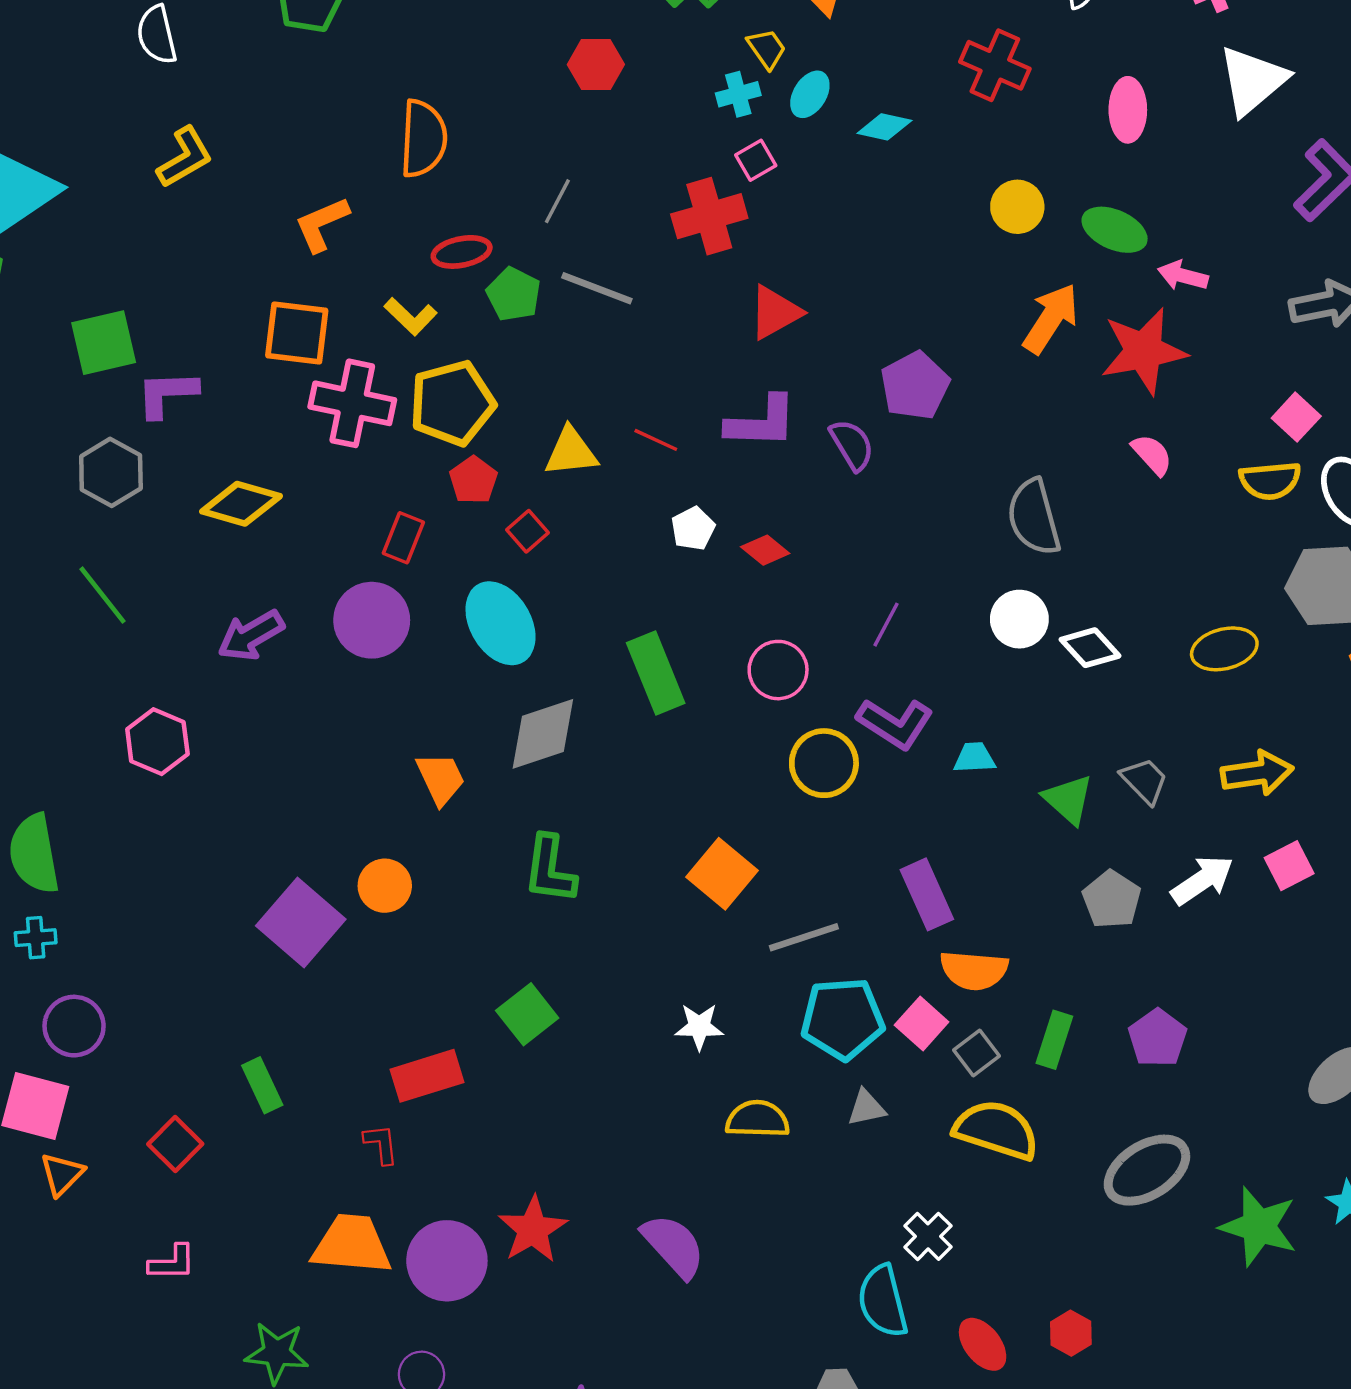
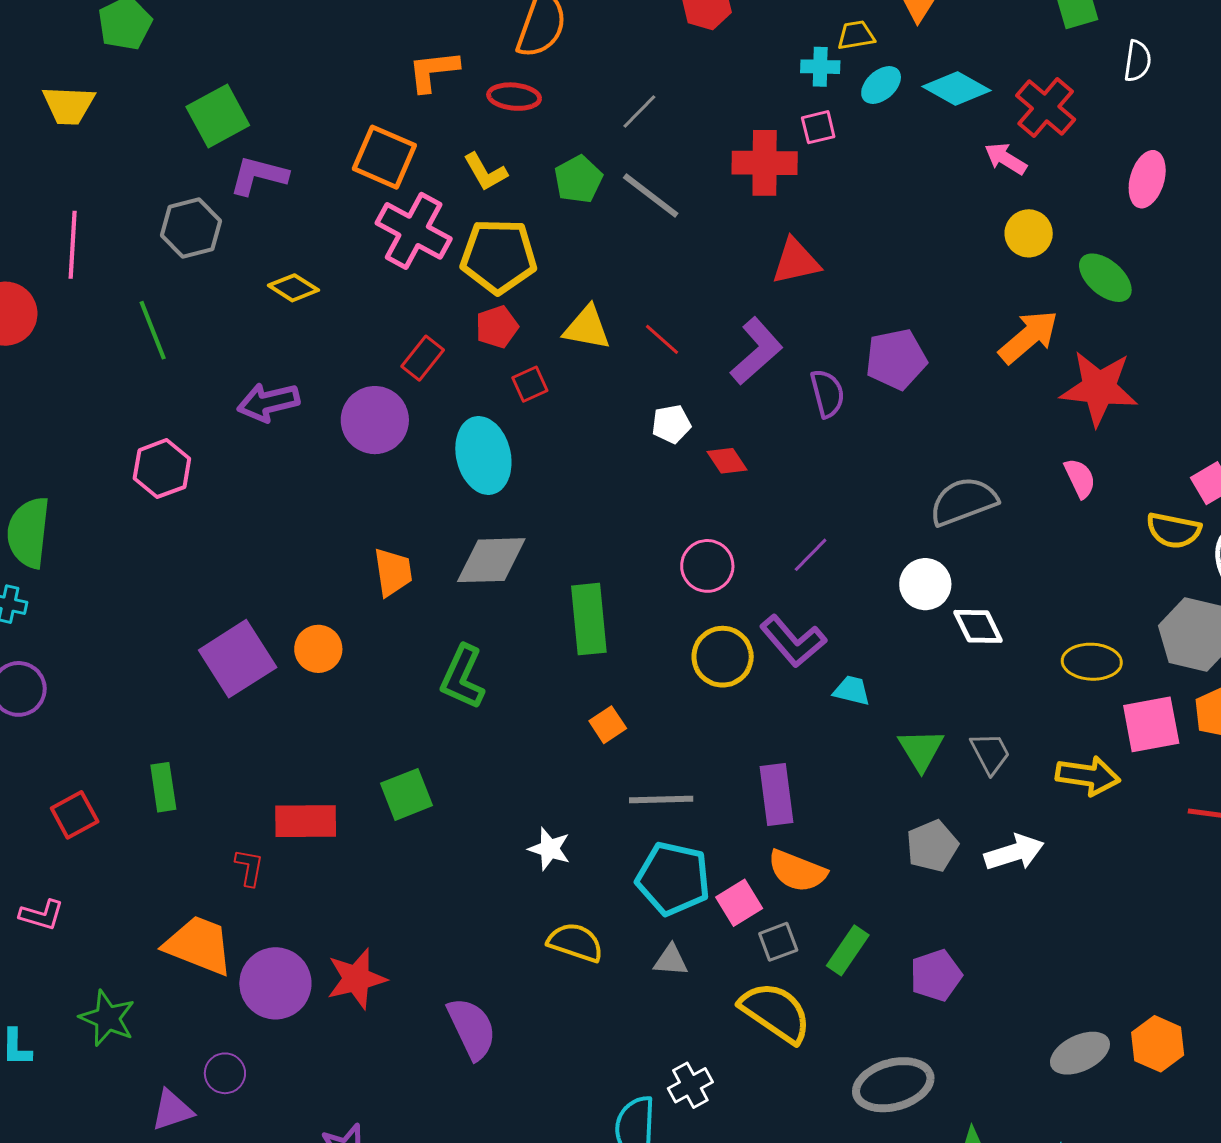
yellow trapezoid: (767, 49) -> (856, 35), turned -81
cyan diamond: (884, 127) -> (957, 89), moved, size x1.4
red ellipse: (462, 252) -> (514, 97), moved
pink arrow: (1183, 276) -> (1006, 159), moved
green square: (104, 343) -> (218, 116), turned -32
purple L-shape: (762, 422) -> (756, 351), turned -60
yellow diamond: (241, 504) -> (294, 288), size x0.7
gray semicircle: (1034, 517) -> (963, 501), turned 68
green rectangle: (656, 673) -> (589, 619), moved
pink square: (1289, 866) -> (1151, 724), moved, size x1.4
orange square: (722, 874) -> (608, 725), size x0.6

